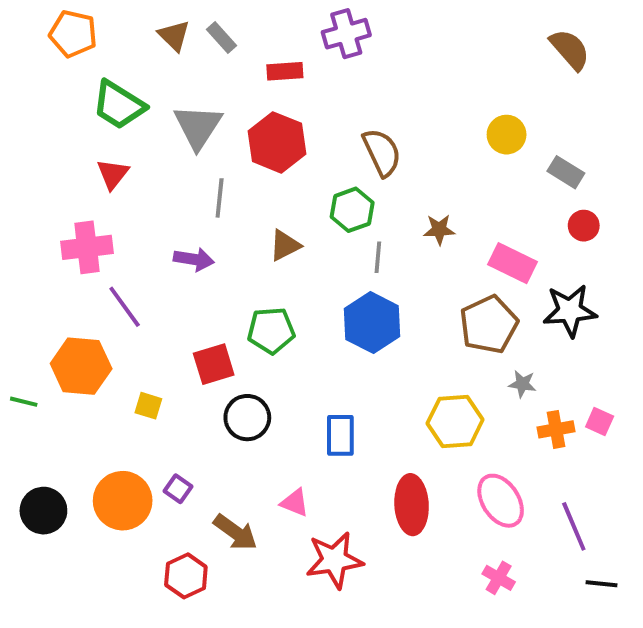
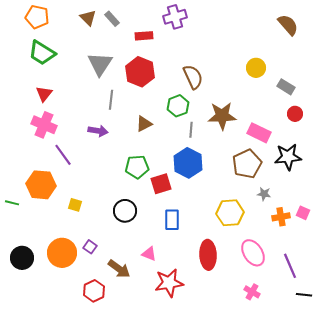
green trapezoid: (119, 105) -> (42, 53), moved
red triangle: (113, 174) -> (44, 94), moved
brown star: (439, 230) -> (222, 116), size x1.8
pink cross: (87, 247) -> (44, 125), turned 30
red square: (214, 364) -> (161, 184), moved

